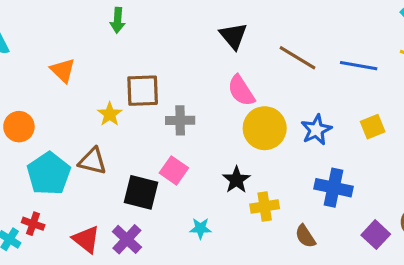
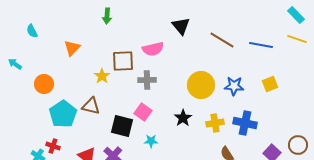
orange triangle: (63, 70) -> (72, 48), turned 30
pink semicircle: (241, 91) -> (153, 49), moved, turned -70
blue star: (316, 130) -> (234, 86), turned 30
yellow cross: (265, 206) -> (215, 123), moved
cyan star: (200, 228) -> (151, 141), moved

